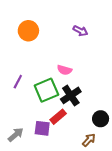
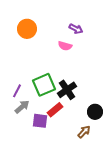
pink semicircle: (64, 70) -> (65, 46), moved
purple line: (18, 82) -> (17, 91), moved
gray arrow: (16, 135) -> (22, 107), moved

